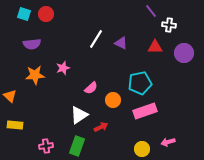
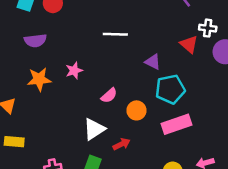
white cross: (169, 25) -> (208, 28), moved
white line: (96, 39) -> (115, 34), turned 60
purple triangle: (121, 43) -> (153, 62), moved
red triangle: (155, 47) -> (189, 44), turned 42

